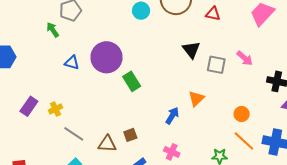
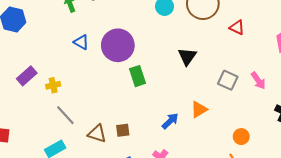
black triangle: (191, 50) -> (187, 56), moved

